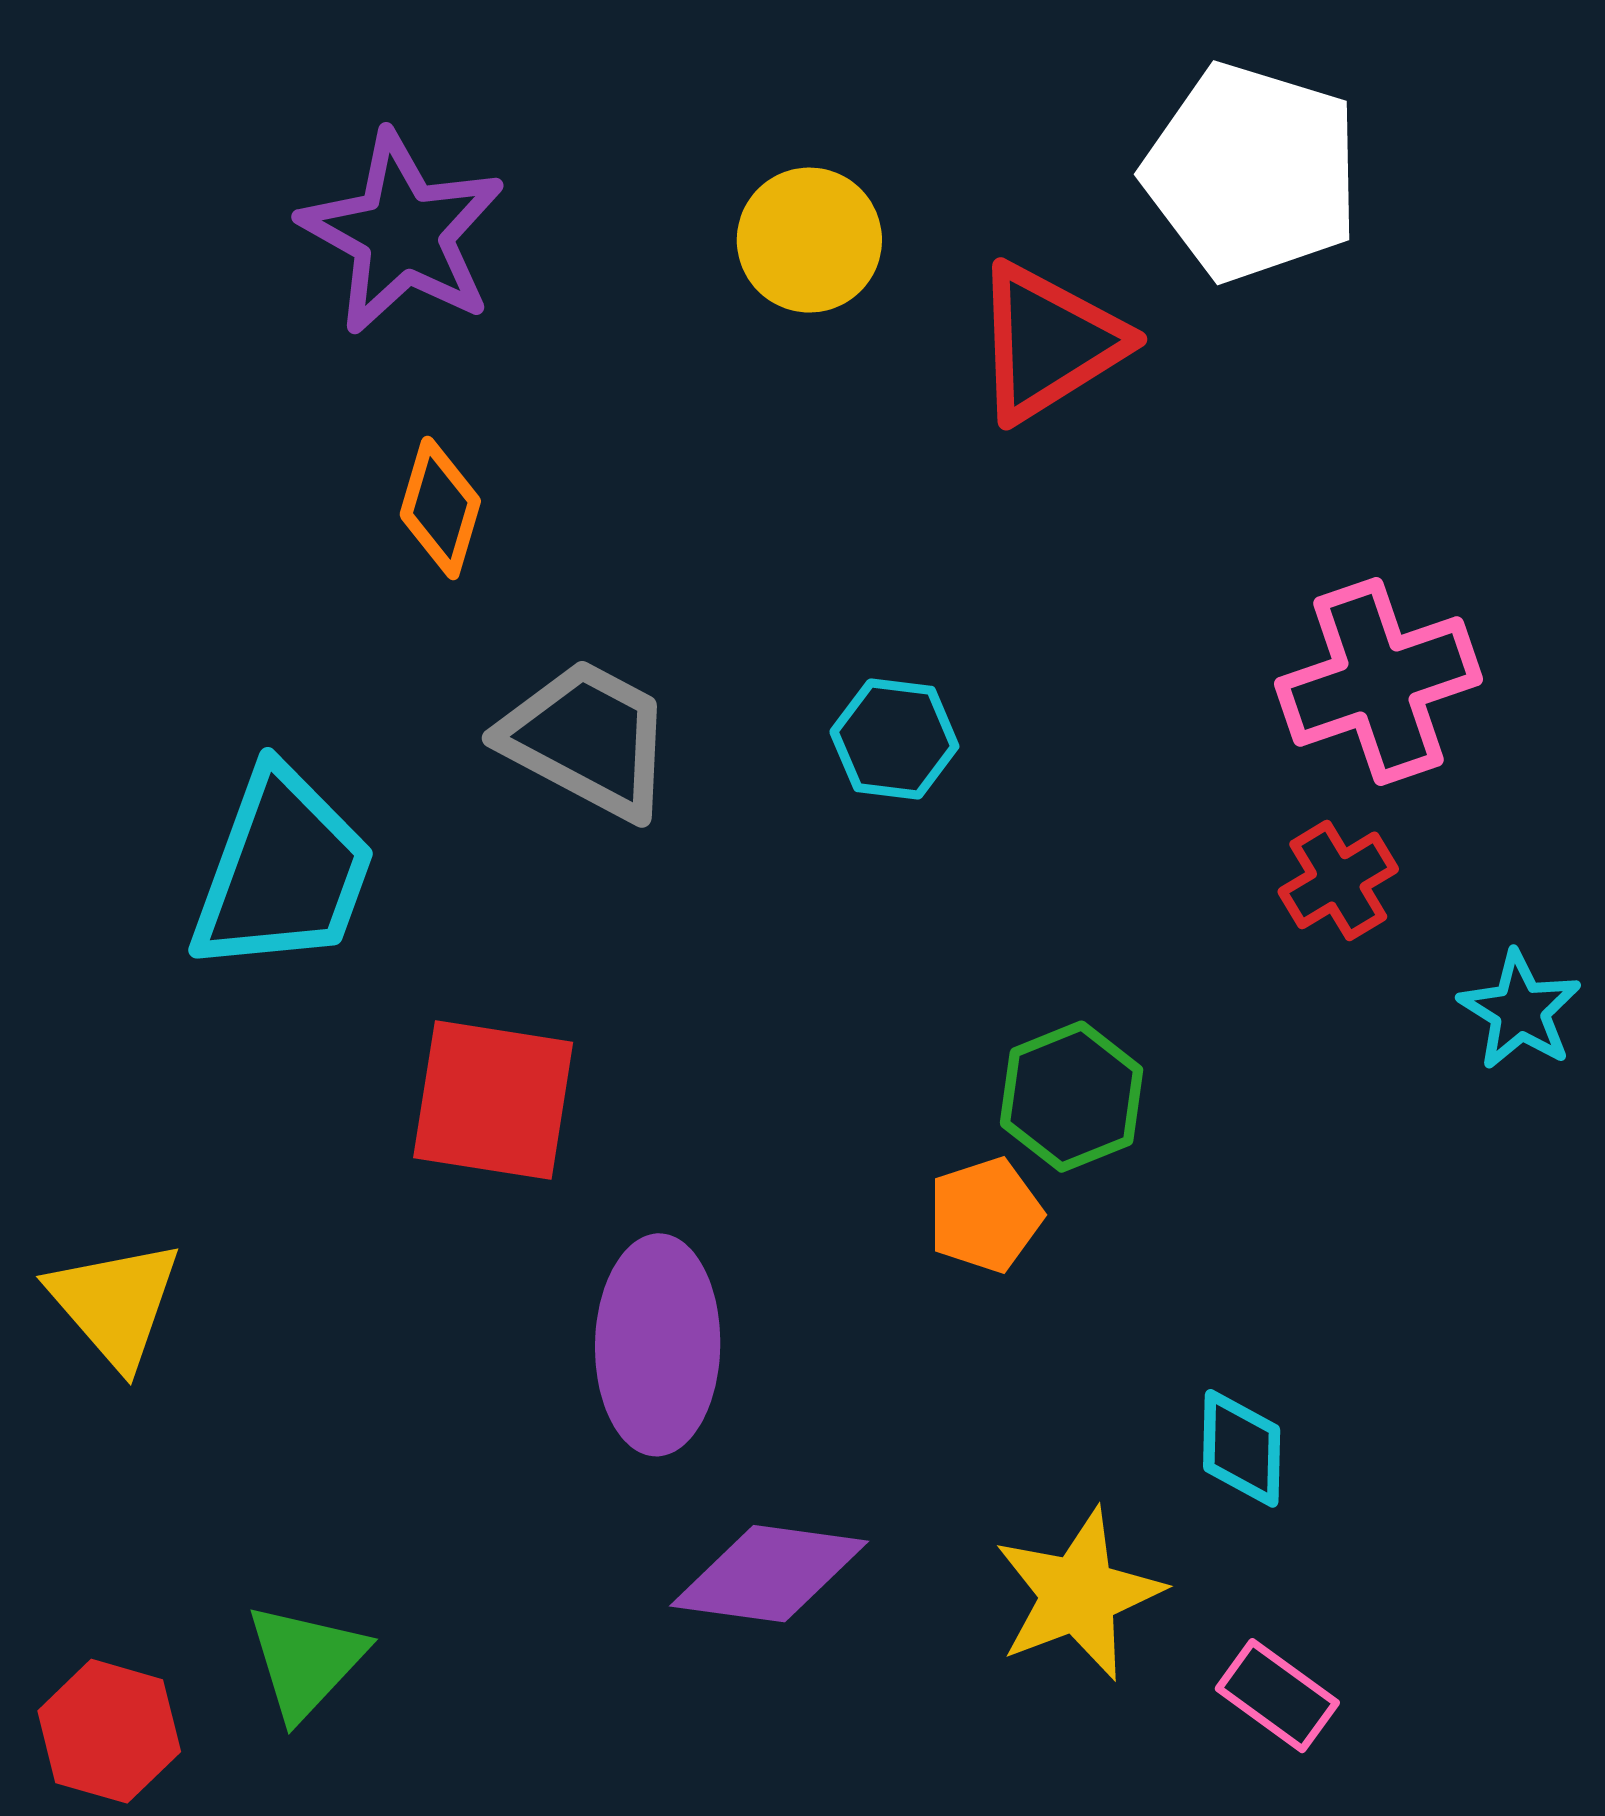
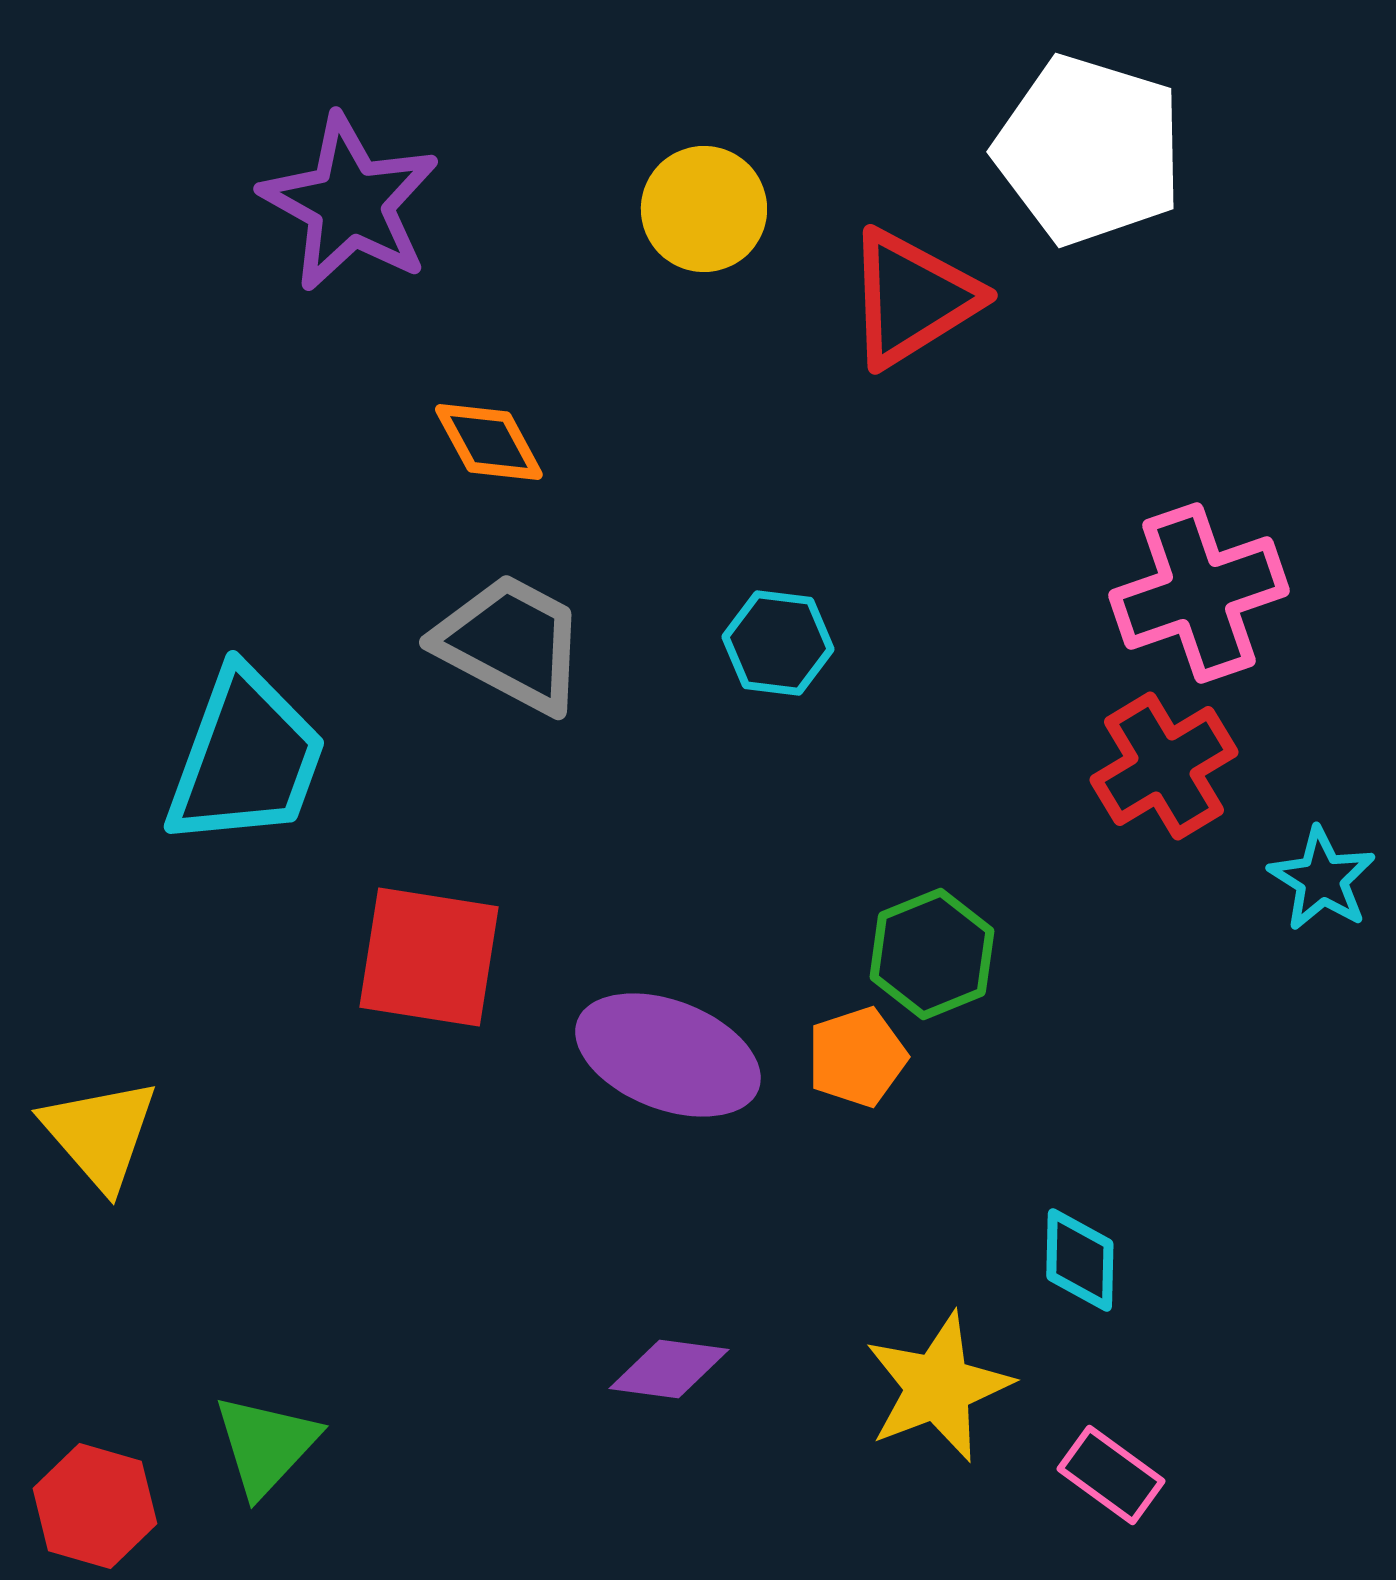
orange diamond: (440, 508) -> (489, 442), moved, turned -45
red cross: (1338, 880) -> (1164, 766), size x1.4
purple ellipse: (658, 1345) -> (668, 1055), moved, turned -70
purple diamond: (769, 1574) -> (669, 1369), size x0.7

